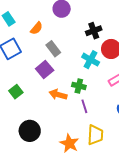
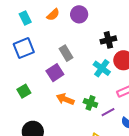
orange semicircle: (37, 28) -> (53, 15), moved
green cross: (79, 86) -> (90, 103), moved
purple line: (84, 106) -> (108, 112), moved, turned 72

